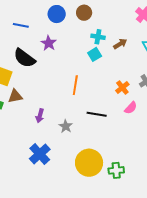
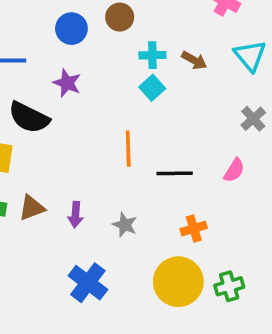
brown arrow: (120, 44) -> (194, 60), turned 72
orange cross: (122, 87) -> (194, 228), moved, turned 32
brown triangle: (15, 96) -> (32, 208), moved
black line: (97, 114) -> (175, 173), moved

